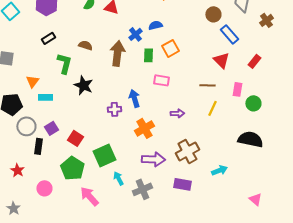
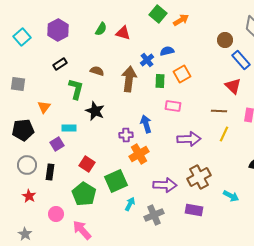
cyan rectangle: (45, 97) -> (69, 128), moved
purple arrow: (177, 113) -> (189, 139), size x1.6
gray circle: (26, 126) -> (27, 165), moved
purple square: (51, 128) -> (57, 144), moved
orange cross: (144, 128) -> (139, 154), moved
cyan arrow: (219, 170) -> (231, 196), turned 49
cyan arrow: (118, 178) -> (130, 204), turned 56
pink arrow: (89, 196) -> (82, 230), moved

